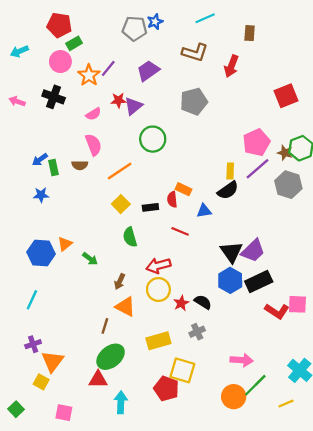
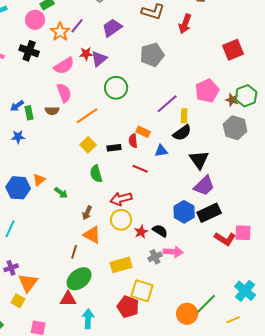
pink semicircle: (93, 114) -> (64, 66), size x1.5
purple line: (258, 169) -> (167, 104), moved
black triangle: (231, 252) -> (199, 160), moved
pink arrow: (242, 360) -> (173, 252), moved

